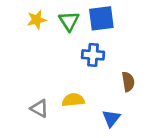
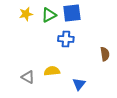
green triangle: (69, 21) -> (49, 15), turned 35
brown semicircle: (128, 82) -> (105, 54), moved

